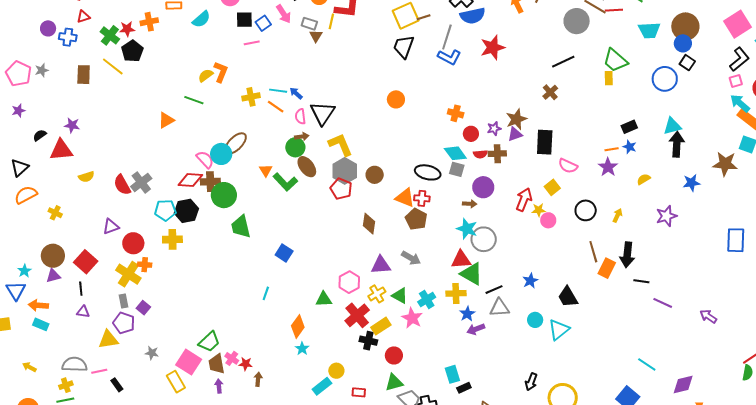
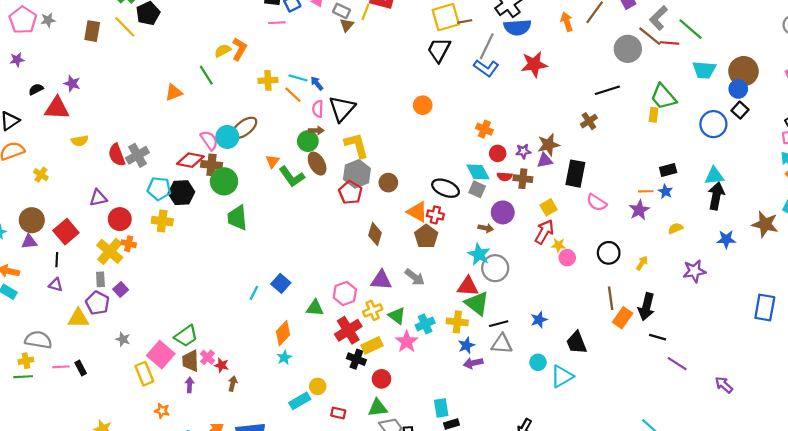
green line: (194, 100) -> (206, 75), turned 30
yellow square: (552, 187) -> (549, 207), moved
blue square: (284, 253) -> (281, 283), moved
pink line: (99, 371) -> (61, 367), moved

